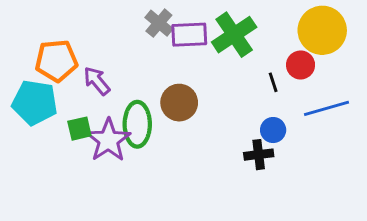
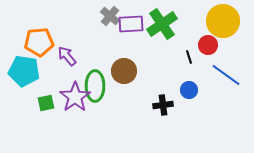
blue line: (327, 108) -> (226, 75), turned 52
green square: (79, 129) -> (46, 103), moved
black cross: (259, 155) -> (163, 105), moved

